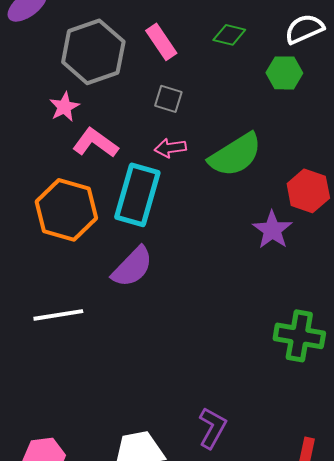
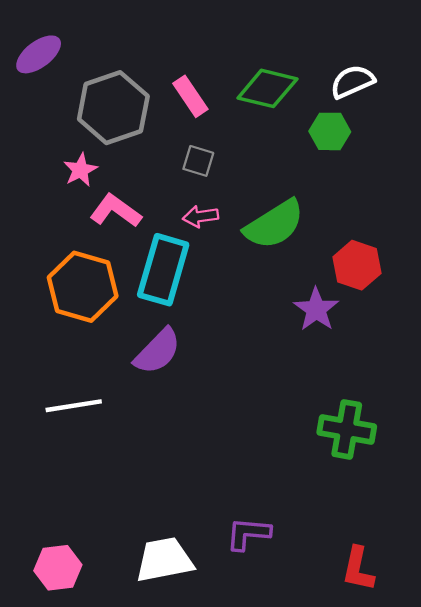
green diamond: (229, 35) -> (267, 88), size x1.6
purple L-shape: (212, 428) -> (248, 534), turned -114

